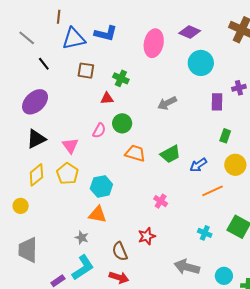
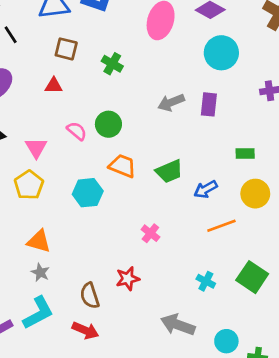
red triangle: (107, 98) -> (54, 86), moved
purple rectangle: (217, 102) -> (209, 104), moved
pink semicircle: (99, 130) -> (77, 131), turned -84
green rectangle: (225, 136) -> (245, 153), turned 64
cyan hexagon: (101, 186) -> (88, 193), moved
orange triangle: (98, 214) -> (39, 241), moved

